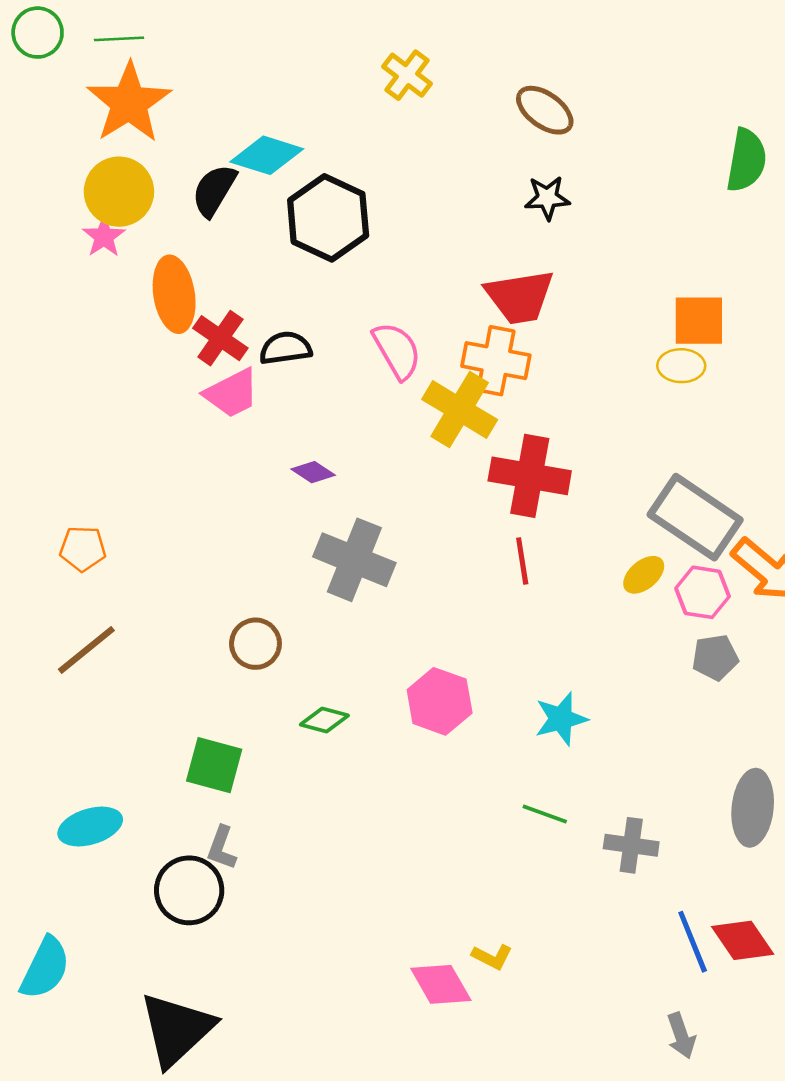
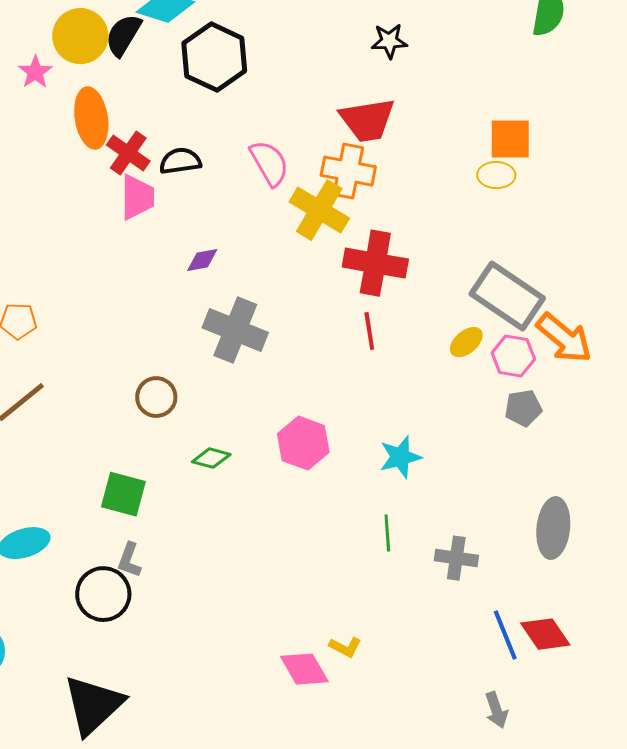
yellow circle: (119, 192) -> (80, 36), moved
pink trapezoid: (232, 393) -> (137, 197), turned -63
purple diamond: (313, 472) -> (202, 260), turned -44
green line: (545, 814) -> (387, 533), turned 66

